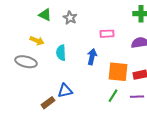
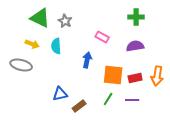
green triangle: (45, 15) -> (40, 18), size x1.5
pink rectangle: (107, 34) -> (102, 37), turned 32
cyan semicircle: (61, 53) -> (56, 46), moved
brown rectangle: (48, 103) -> (79, 106), moved

